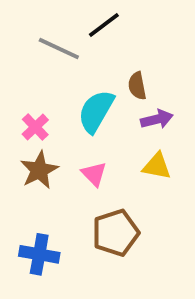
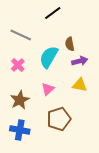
gray line: (59, 49) -> (21, 35), moved
brown star: (39, 170) -> (20, 100), moved
pink triangle: (94, 174) -> (48, 89), turned 32

